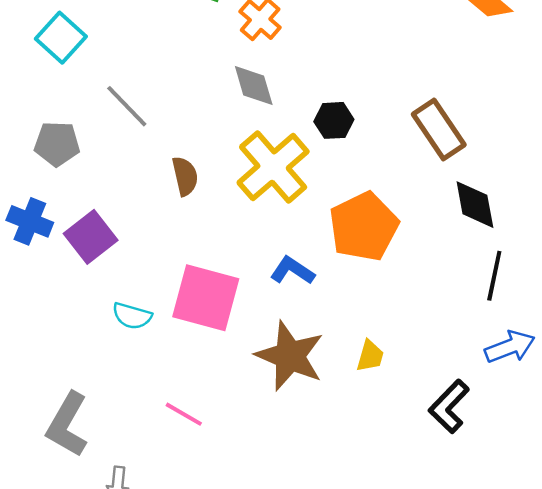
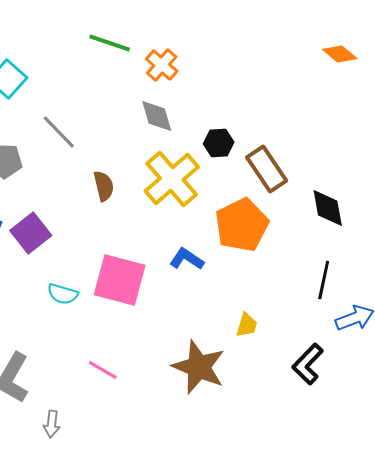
brown rectangle: (439, 130) -> (267, 169), moved
black line: (494, 276) -> (324, 280), moved
brown star: (290, 356) -> (199, 367), moved

